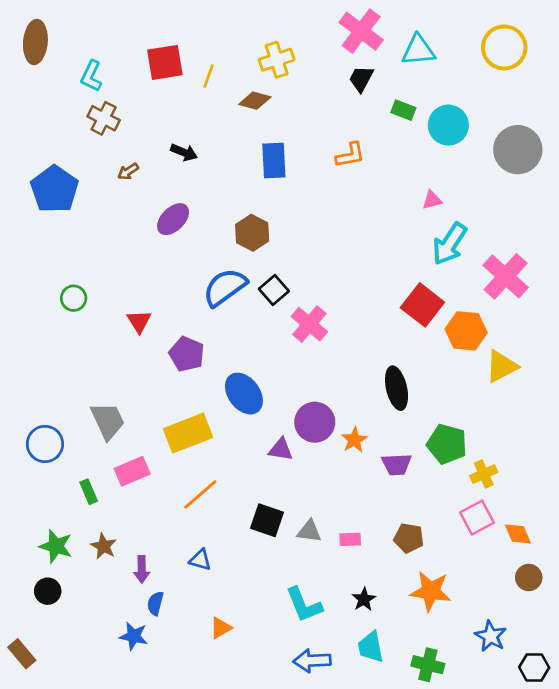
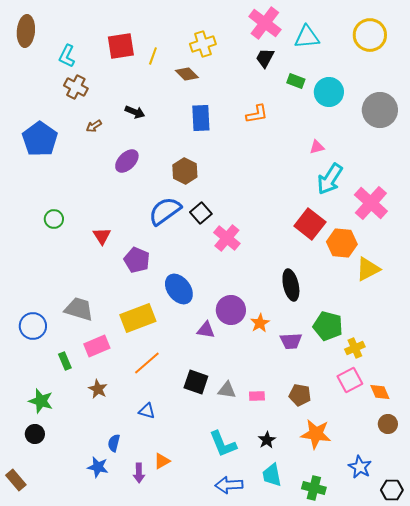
brown diamond: (255, 101) -> (187, 74), turned 30
gray trapezoid: (108, 421) -> (79, 309), turned -48
brown star: (104, 546) -> (98, 389), moved
purple arrow: (142, 569) -> (139, 473), moved

